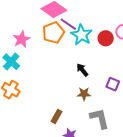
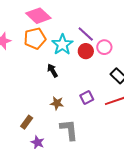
purple line: (68, 24) -> (86, 34), moved
black arrow: (82, 70) -> (52, 71), moved
purple square: (113, 84) -> (87, 98), turned 32

